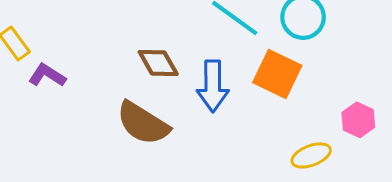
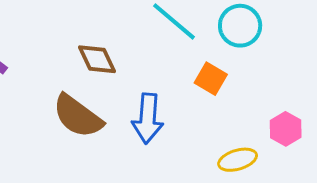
orange square: (277, 74) -> (211, 79), size x0.7
blue arrow: (213, 86) -> (148, 118), moved

